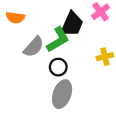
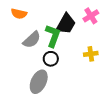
green L-shape: (58, 40) -> (53, 36), turned -45
gray ellipse: (62, 94) -> (39, 82), moved

